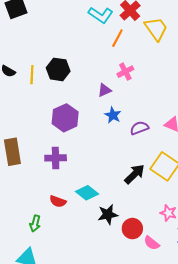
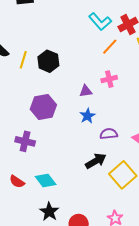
black arrow: (134, 174) -> (96, 161), moved
black star: (108, 215) -> (49, 212), moved, turned 30

